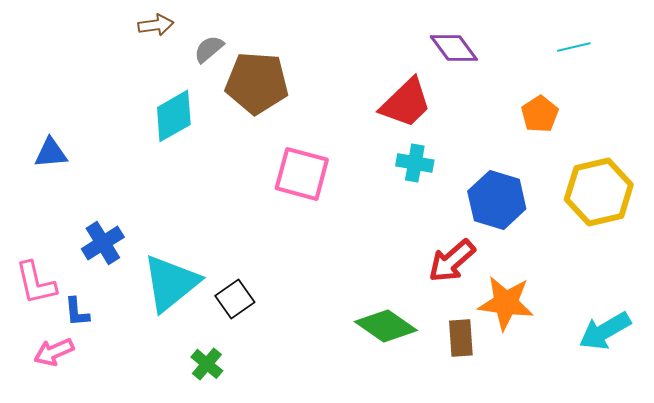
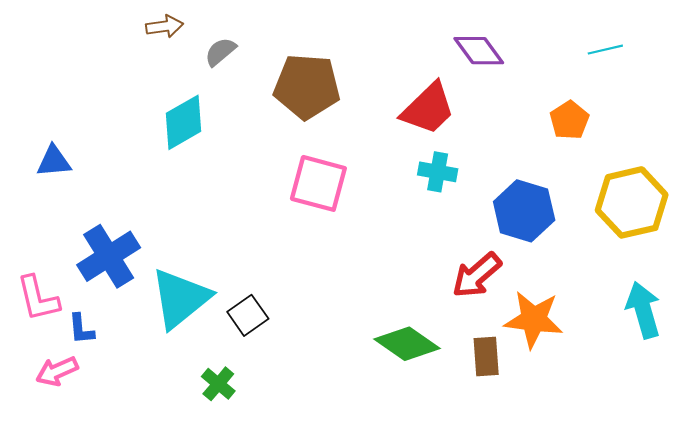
brown pentagon: (257, 83) -> (307, 86), moved
blue cross: (103, 243) -> (109, 256), size x1.4
cyan arrow: (605, 331) -> (643, 310), moved, turned 104

